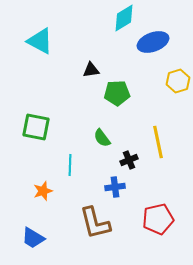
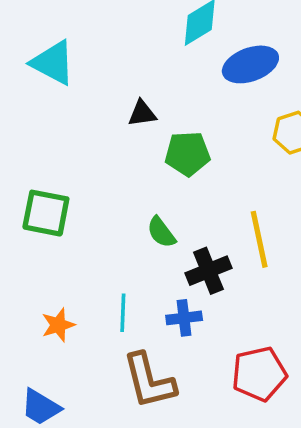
black cross: (129, 160) -> (208, 271), size x1.4
cyan line: (70, 165) -> (123, 313), moved

